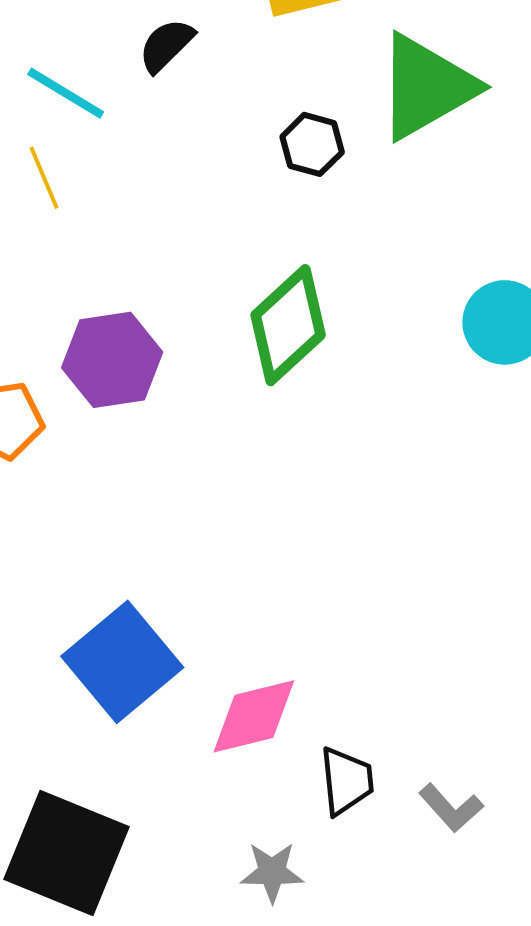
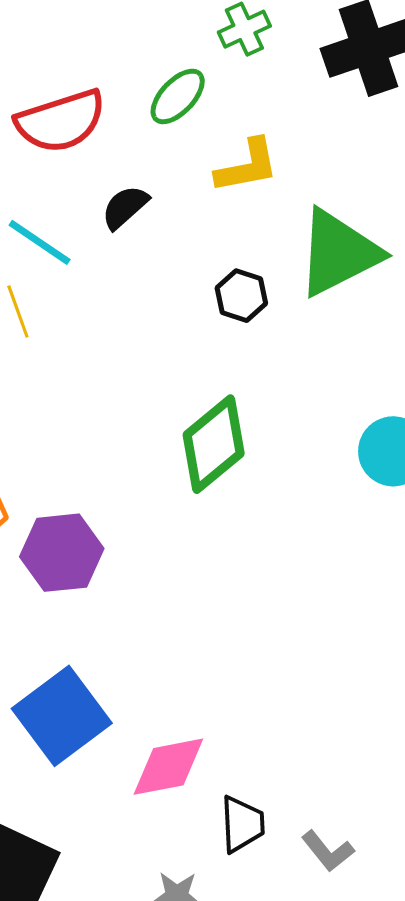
purple hexagon: (112, 360) -> (62, 553), moved

